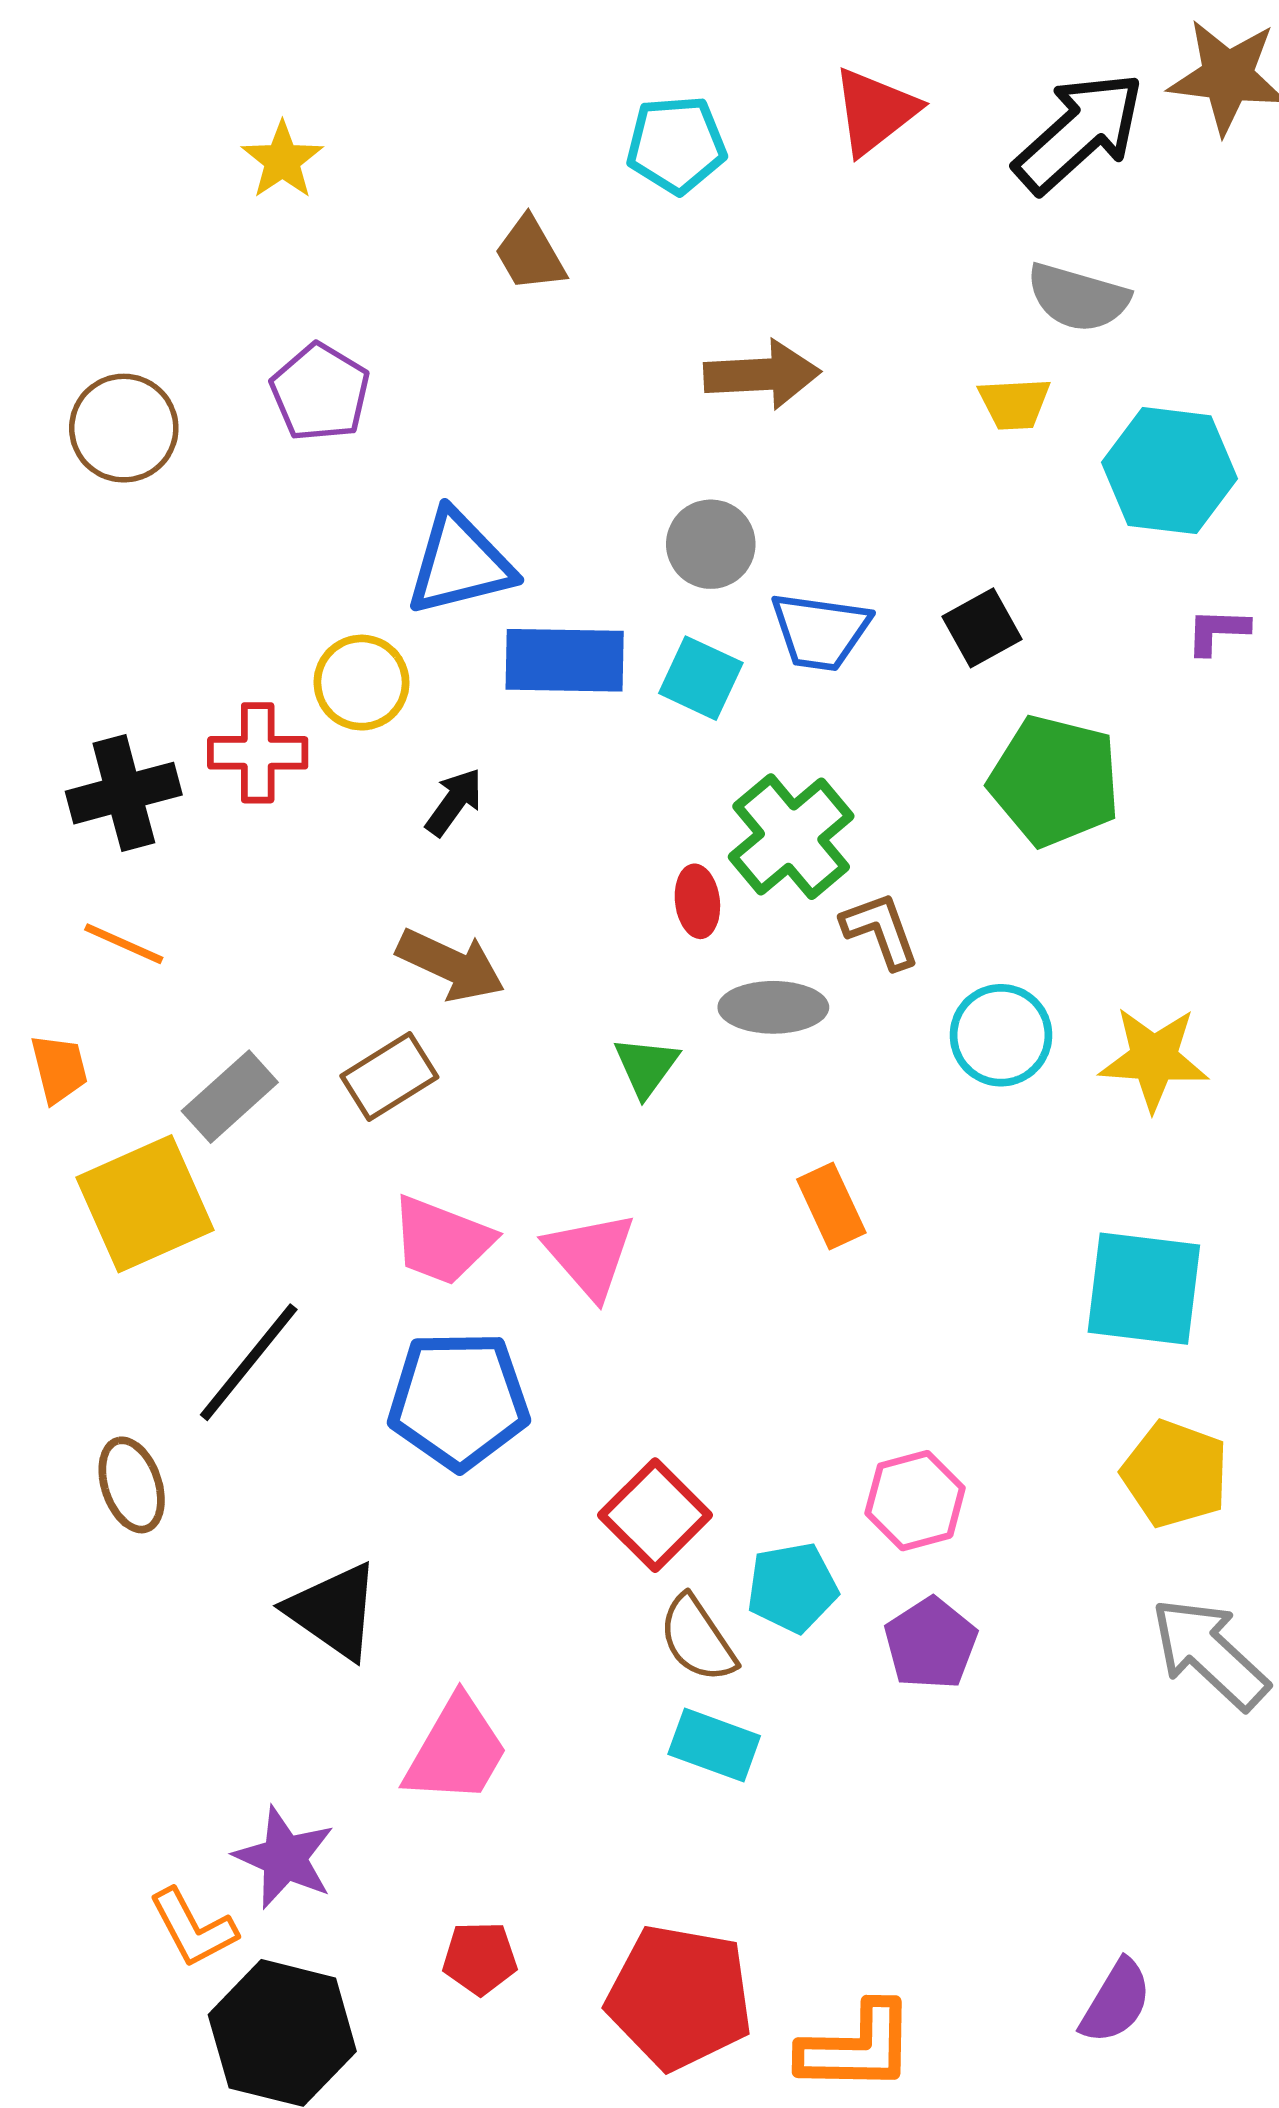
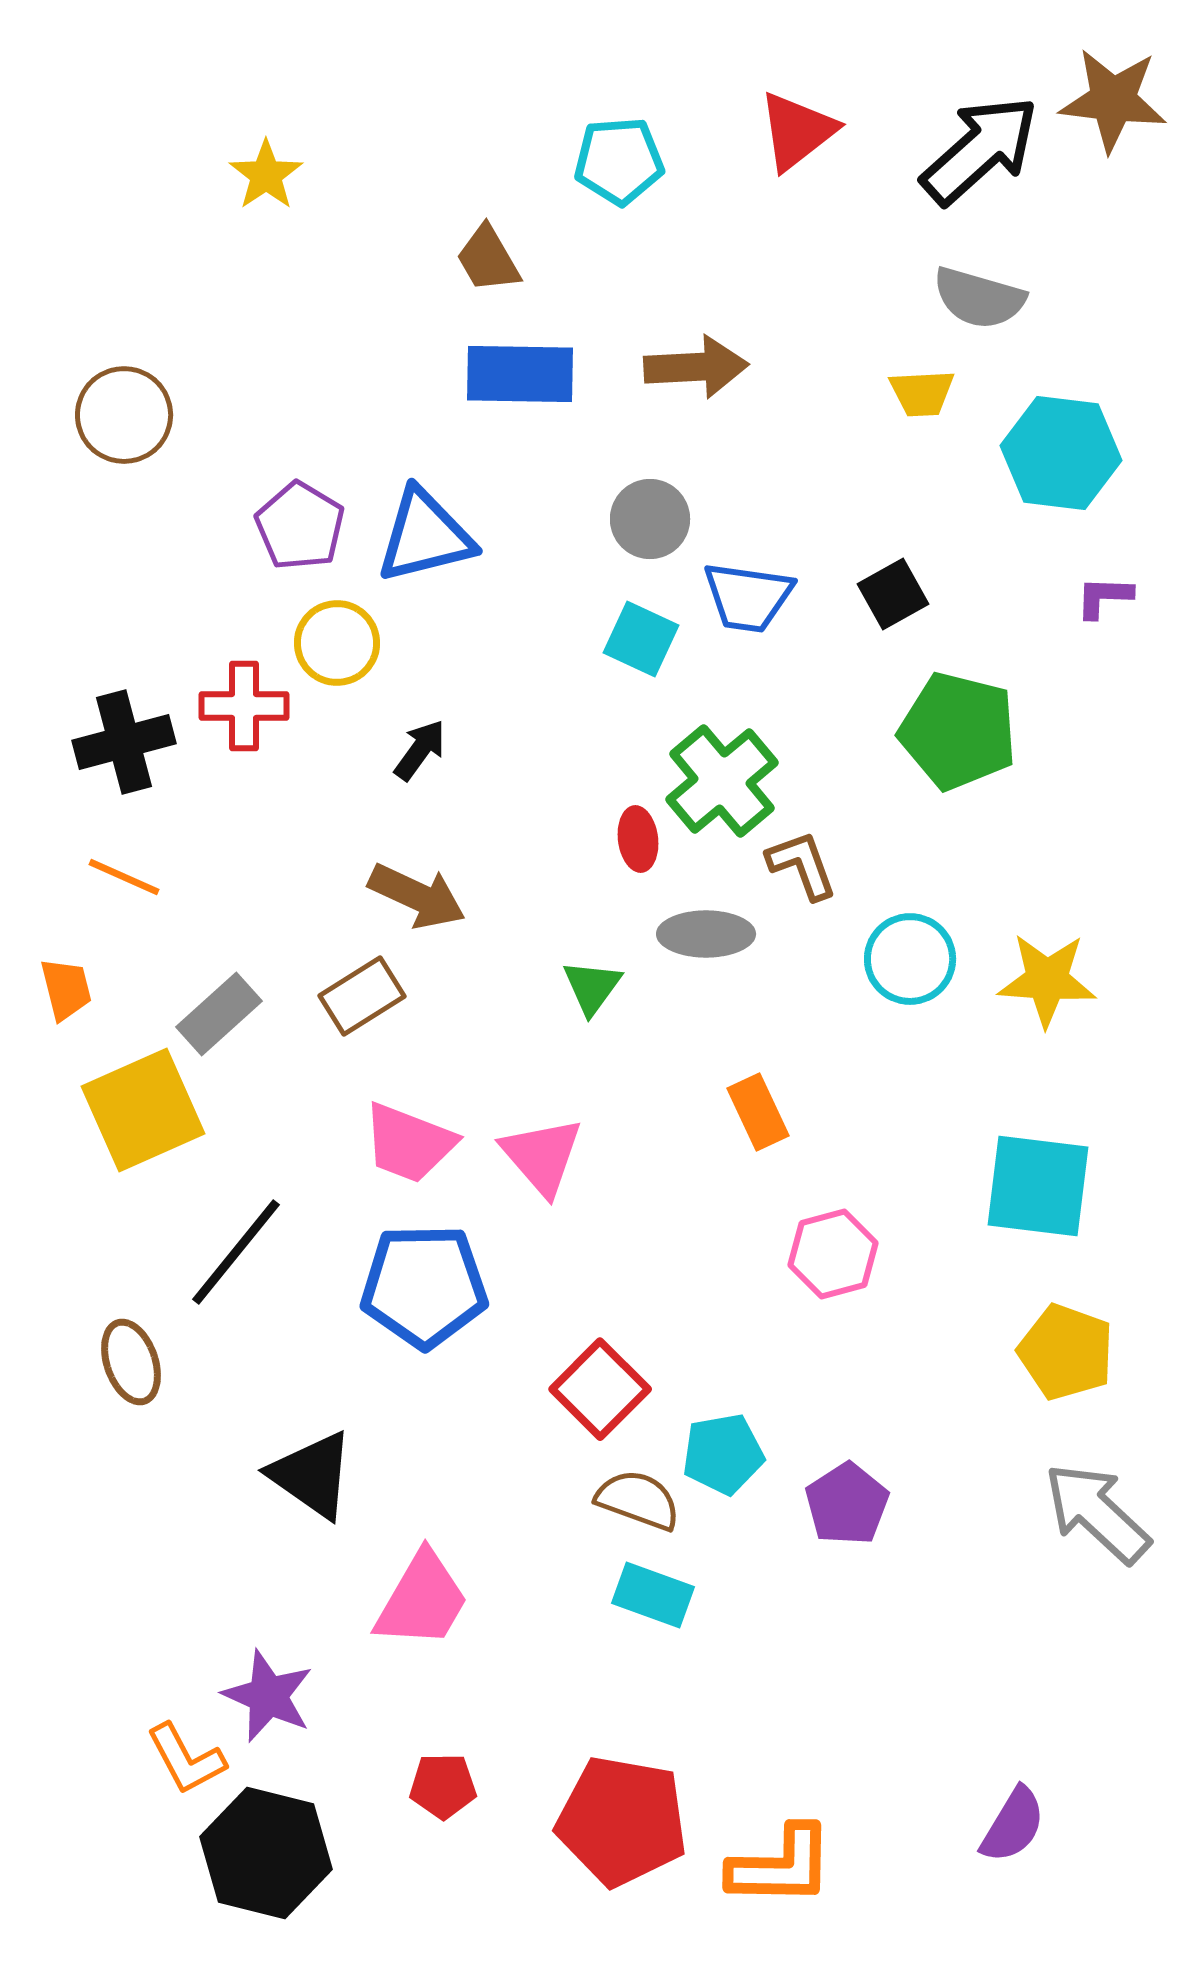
purple pentagon: (320, 392) -> (300, 526), moved
blue rectangle: (565, 660) -> (520, 374), moved
pink hexagon: (915, 1501) -> (833, 1254), moved
brown semicircle: (697, 1639) -> (638, 1500), turned 144

